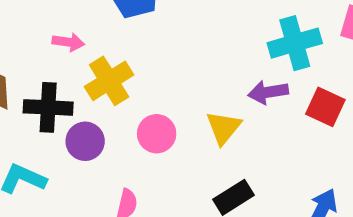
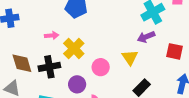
red square: (325, 107) -> (174, 51), moved
purple circle: (85, 141) -> (77, 84), moved

